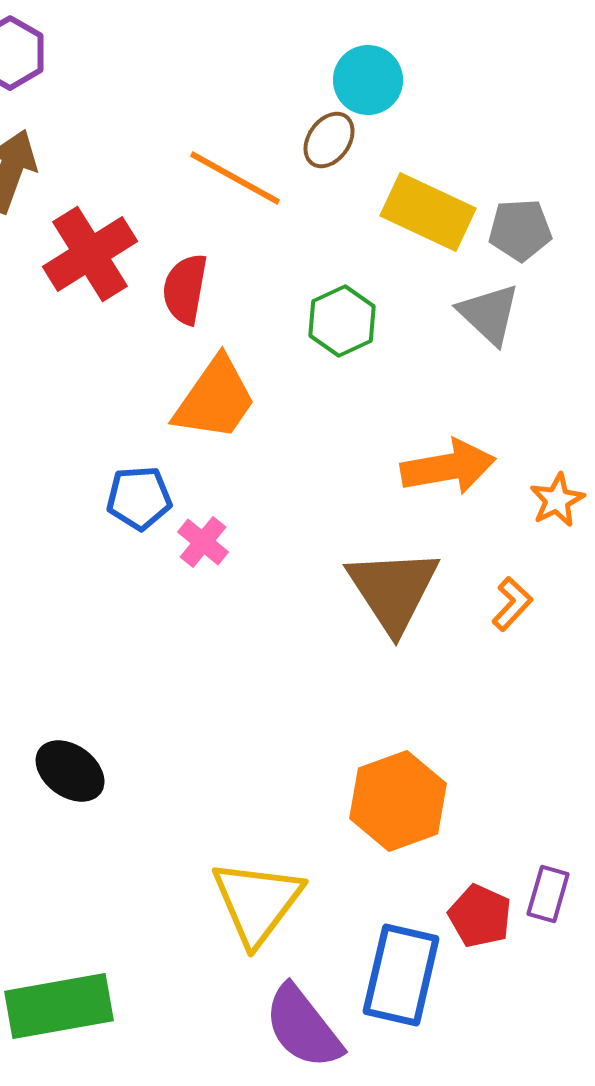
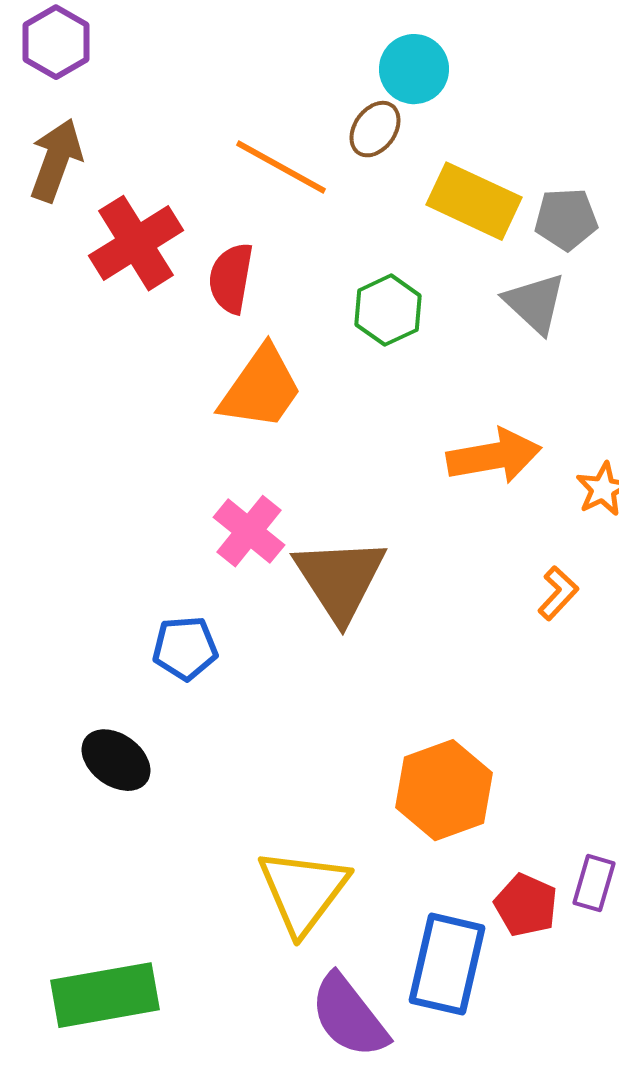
blue pentagon: (139, 498) -> (185, 648), moved
pink cross: (203, 542) -> (249, 531), size x1.4
brown triangle: (393, 590) -> (340, 579), moved

